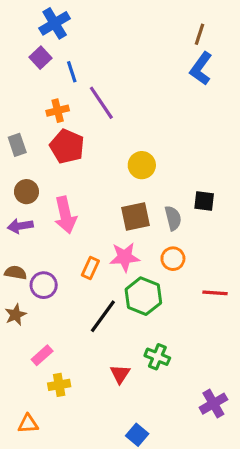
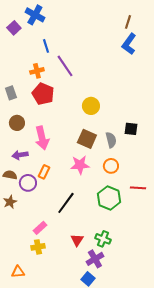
blue cross: (55, 23) -> (35, 15), turned -30
purple square: (41, 58) -> (14, 28), moved
brown square: (136, 217) -> (87, 139), turned 36
purple arrow: (20, 226) -> (20, 155), moved
orange rectangle: (90, 268) -> (44, 172), moved
green hexagon: (143, 296) -> (109, 198), moved
pink rectangle: (42, 355) -> (40, 228), moved
green cross: (157, 357) -> (103, 239), moved
purple cross: (213, 404) -> (95, 259), moved

